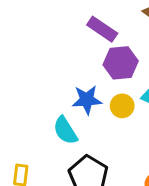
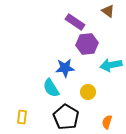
yellow circle: (122, 106) -> (88, 92), moved

